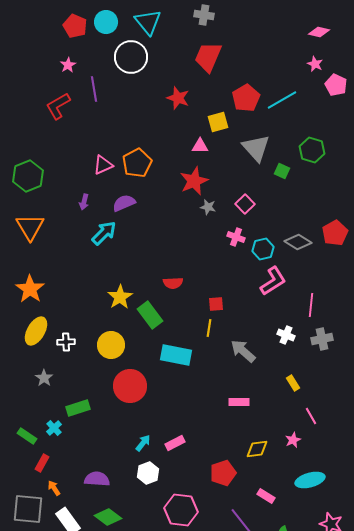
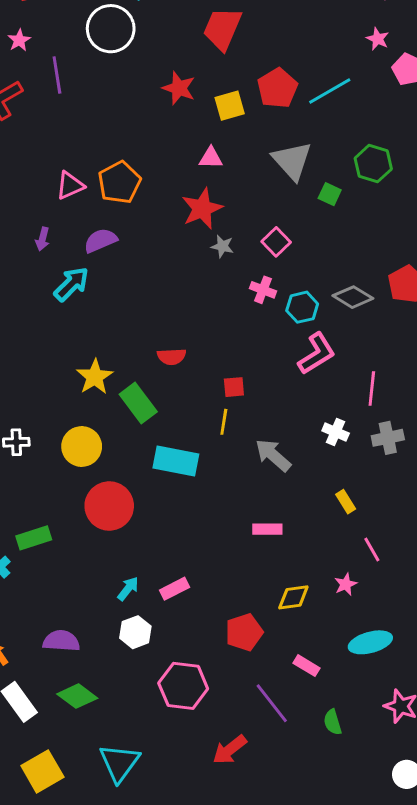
yellow square: (218, 122) -> (230, 106), moved

